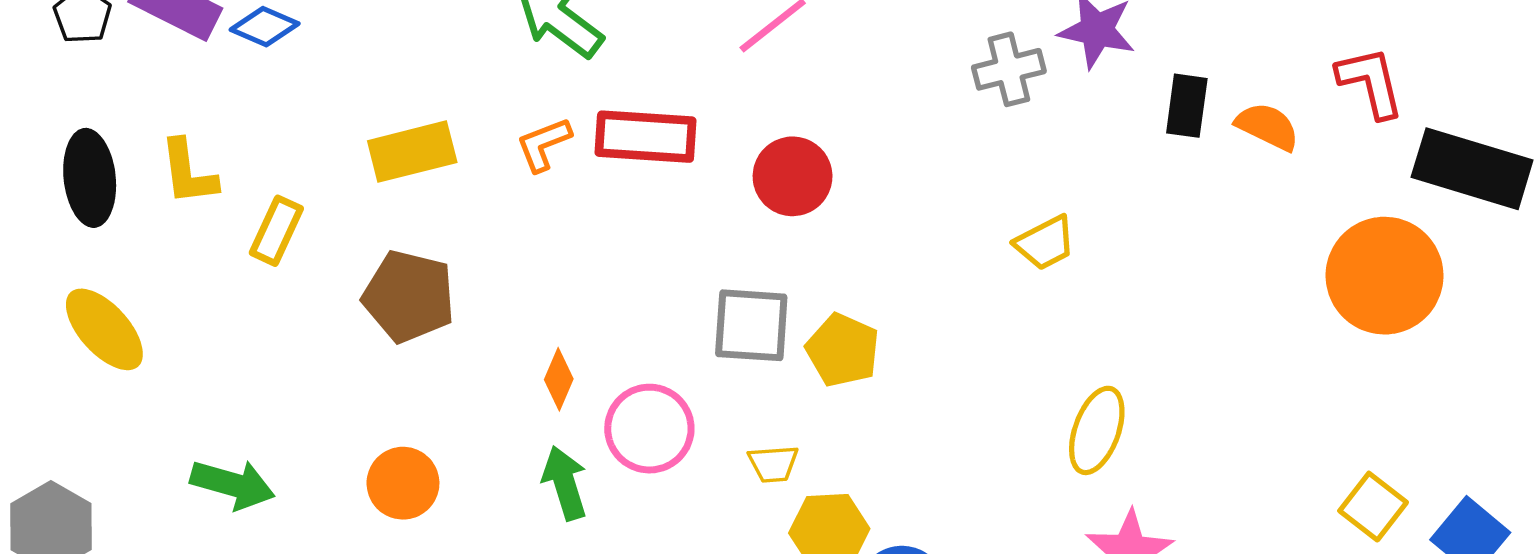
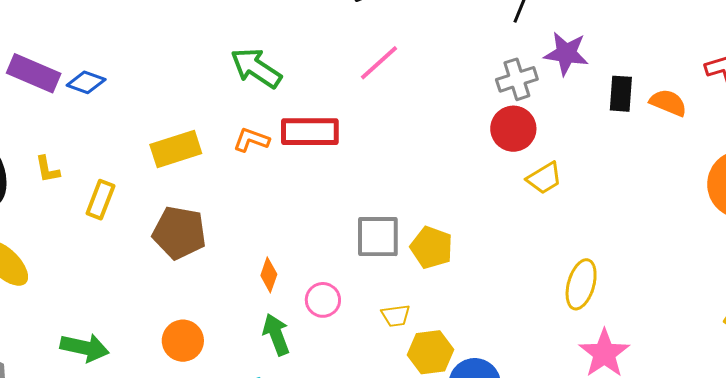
orange L-shape: (544, 144) -> (251, 140), turned 45
yellow L-shape: (188, 172) -> (47, 169), size x0.7
red circle: (793, 176) -> (513, 129), moved
pink circle: (649, 429) -> (323, 300), size x0.7

